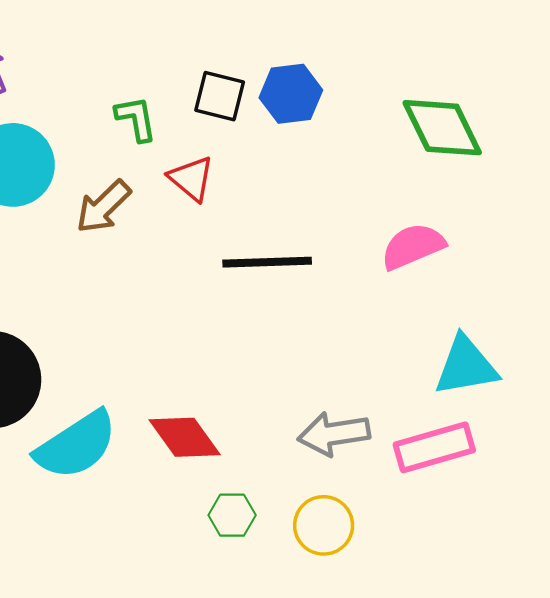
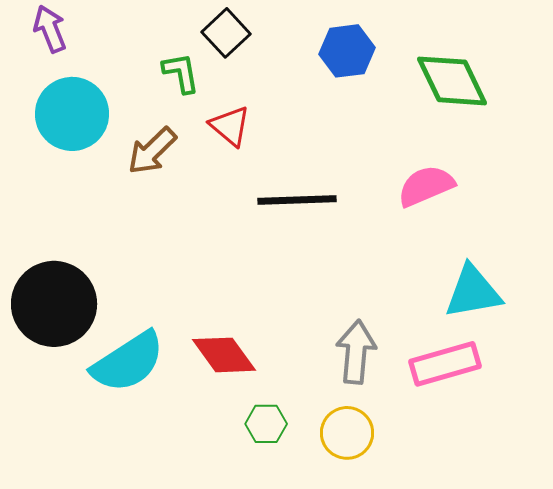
blue hexagon: (291, 94) -> (347, 51), moved
black square: (220, 96) -> (226, 33), moved, turned 33
gray arrow: (334, 434) -> (356, 352), turned 104

